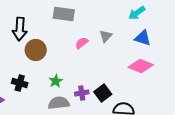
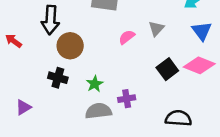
blue triangle: (143, 38) -> (202, 31), turned 36
black cross: (20, 83) -> (58, 78), moved
black square: (103, 93) -> (167, 69), moved

